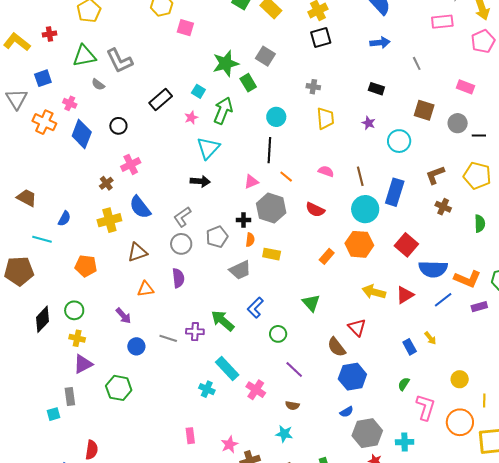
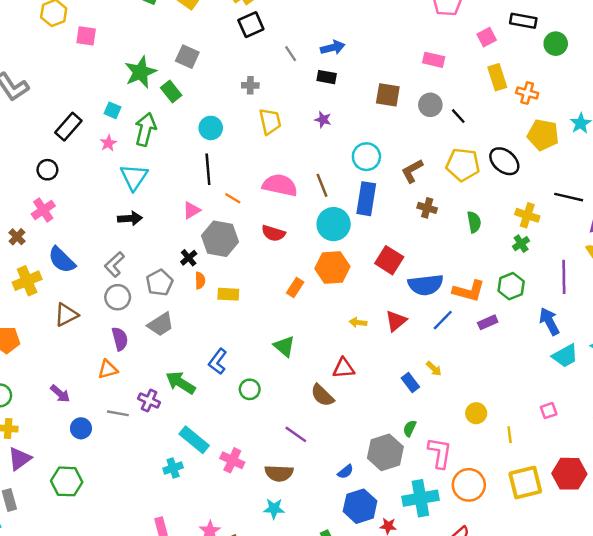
blue arrow: (380, 43) -> (333, 48), moved
gray line: (417, 63) -> (291, 54), moved
black circle: (118, 126) -> (47, 170), moved
black line: (479, 136) -> (458, 116), turned 56
cyan circle: (399, 141) -> (366, 157), moved
pink semicircle: (326, 171) -> (280, 185), size x1.8
black cross: (243, 220) -> (189, 258), turned -32
gray trapezoid: (240, 270) -> (161, 324), moved
orange triangle: (146, 289) -> (108, 369), moved
yellow arrow: (374, 292) -> (358, 322), size x0.6
red triangle: (357, 327) -> (344, 368), turned -42
purple cross: (195, 332) -> (149, 401), turned 30
purple line: (294, 369) -> (296, 434), moved
blue hexagon: (352, 377) -> (360, 506), moved
cyan cross: (207, 389) -> (173, 468), turned -35
brown semicircle: (292, 406) -> (279, 473), size x1.6
orange circle: (460, 422) -> (469, 485), moved
gray hexagon: (367, 433) -> (385, 452), moved
cyan cross: (405, 442) -> (420, 498), size x1.6

